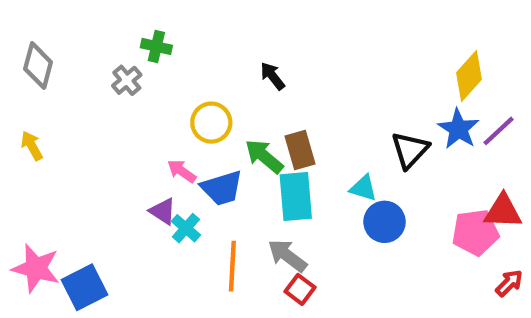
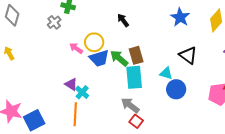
blue star: (458, 129) -> (180, 17), moved
black triangle: (410, 150) -> (188, 55), turned -36
pink arrow: (182, 171) -> (76, 48), moved
blue trapezoid: (222, 188) -> (99, 58), moved
orange line: (232, 266) -> (75, 114), moved

